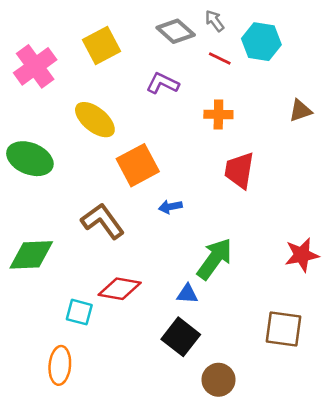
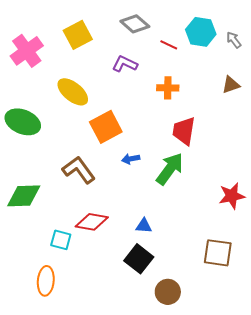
gray arrow: (215, 21) -> (234, 40), moved
green arrow: (215, 259) -> (170, 169), moved

